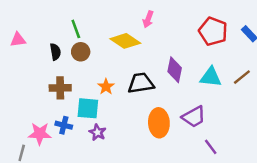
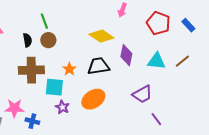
pink arrow: (148, 19) -> (122, 10), moved
yellow diamond: (125, 41) -> (101, 36), moved
brown cross: (60, 88) -> (31, 70), size x1.4
orange ellipse: (159, 123) -> (93, 99), moved, turned 60
blue cross: (64, 125) -> (32, 121), moved

